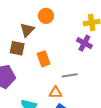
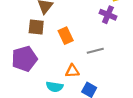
orange triangle: (56, 93) -> (72, 71), moved

